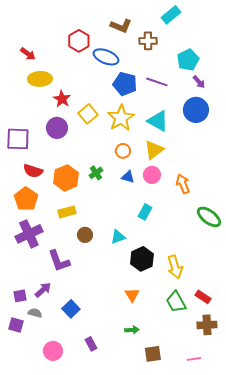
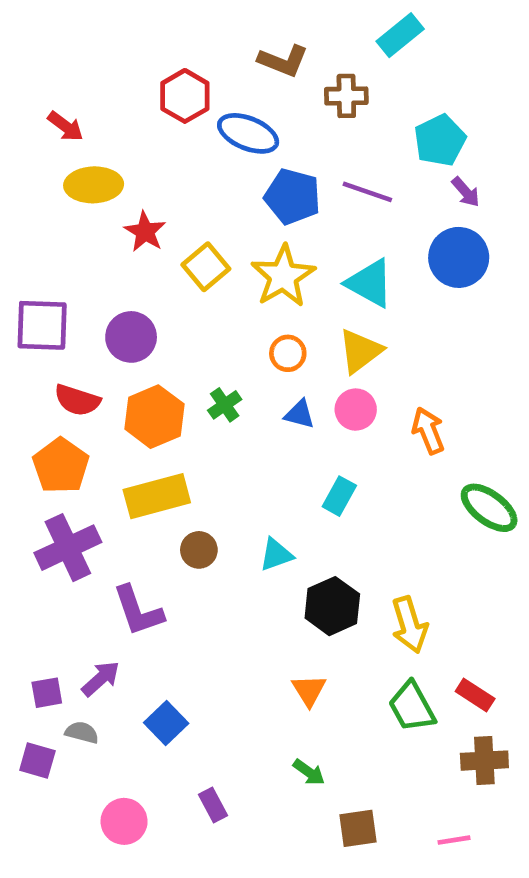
purple circle: (57, 128) -> (131, 337), moved
yellow rectangle: (67, 212) -> (157, 496), size x1.5
green arrow: (132, 330) -> (309, 772), turned 40

